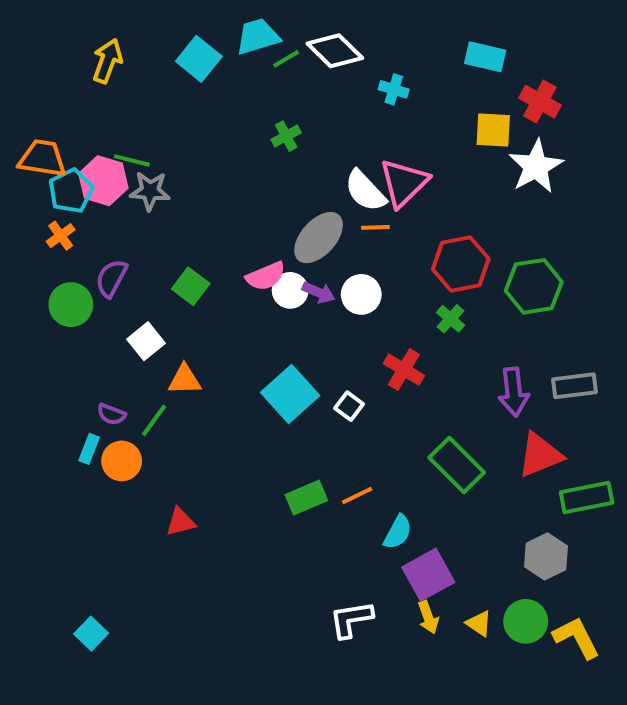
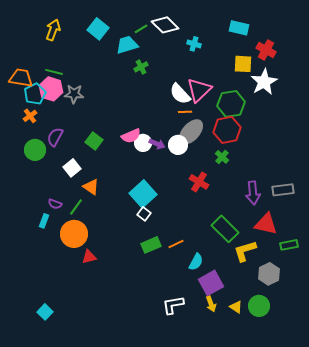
cyan trapezoid: (258, 37) -> (127, 45), moved
green line: (132, 160) -> (54, 72), moved
gray ellipse: (319, 238) -> (191, 132), moved
green hexagon: (534, 286) -> (231, 104), moved
orange triangle: (185, 380) -> (91, 187), turned 36
white square: (349, 406) -> (144, 214), moved
red triangle: (540, 455) -> (266, 224), turned 35
orange circle: (122, 461) -> (74, 234), moved, size x1.4
green rectangle: (587, 498) -> (289, 245), size x0.7
yellow L-shape: (576, 638) -> (245, 251), moved, turned -80

